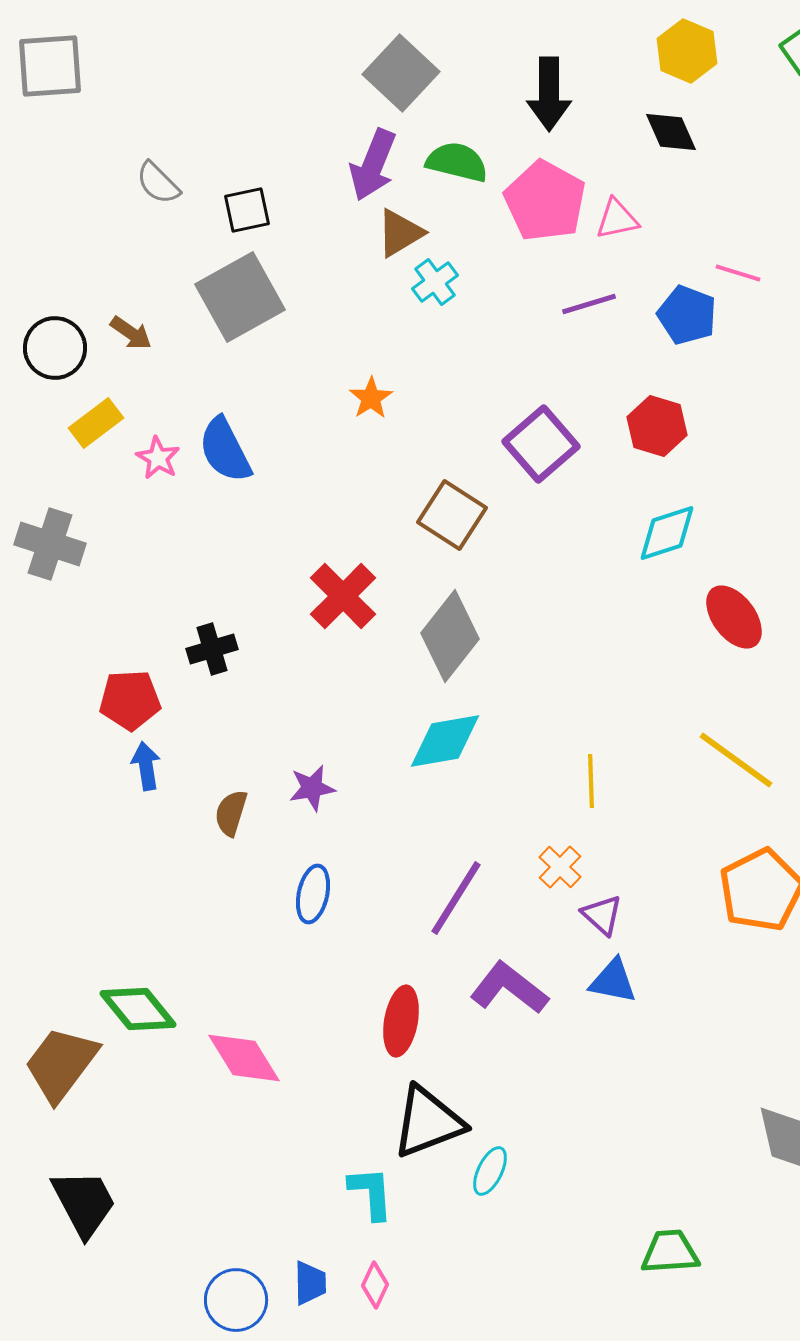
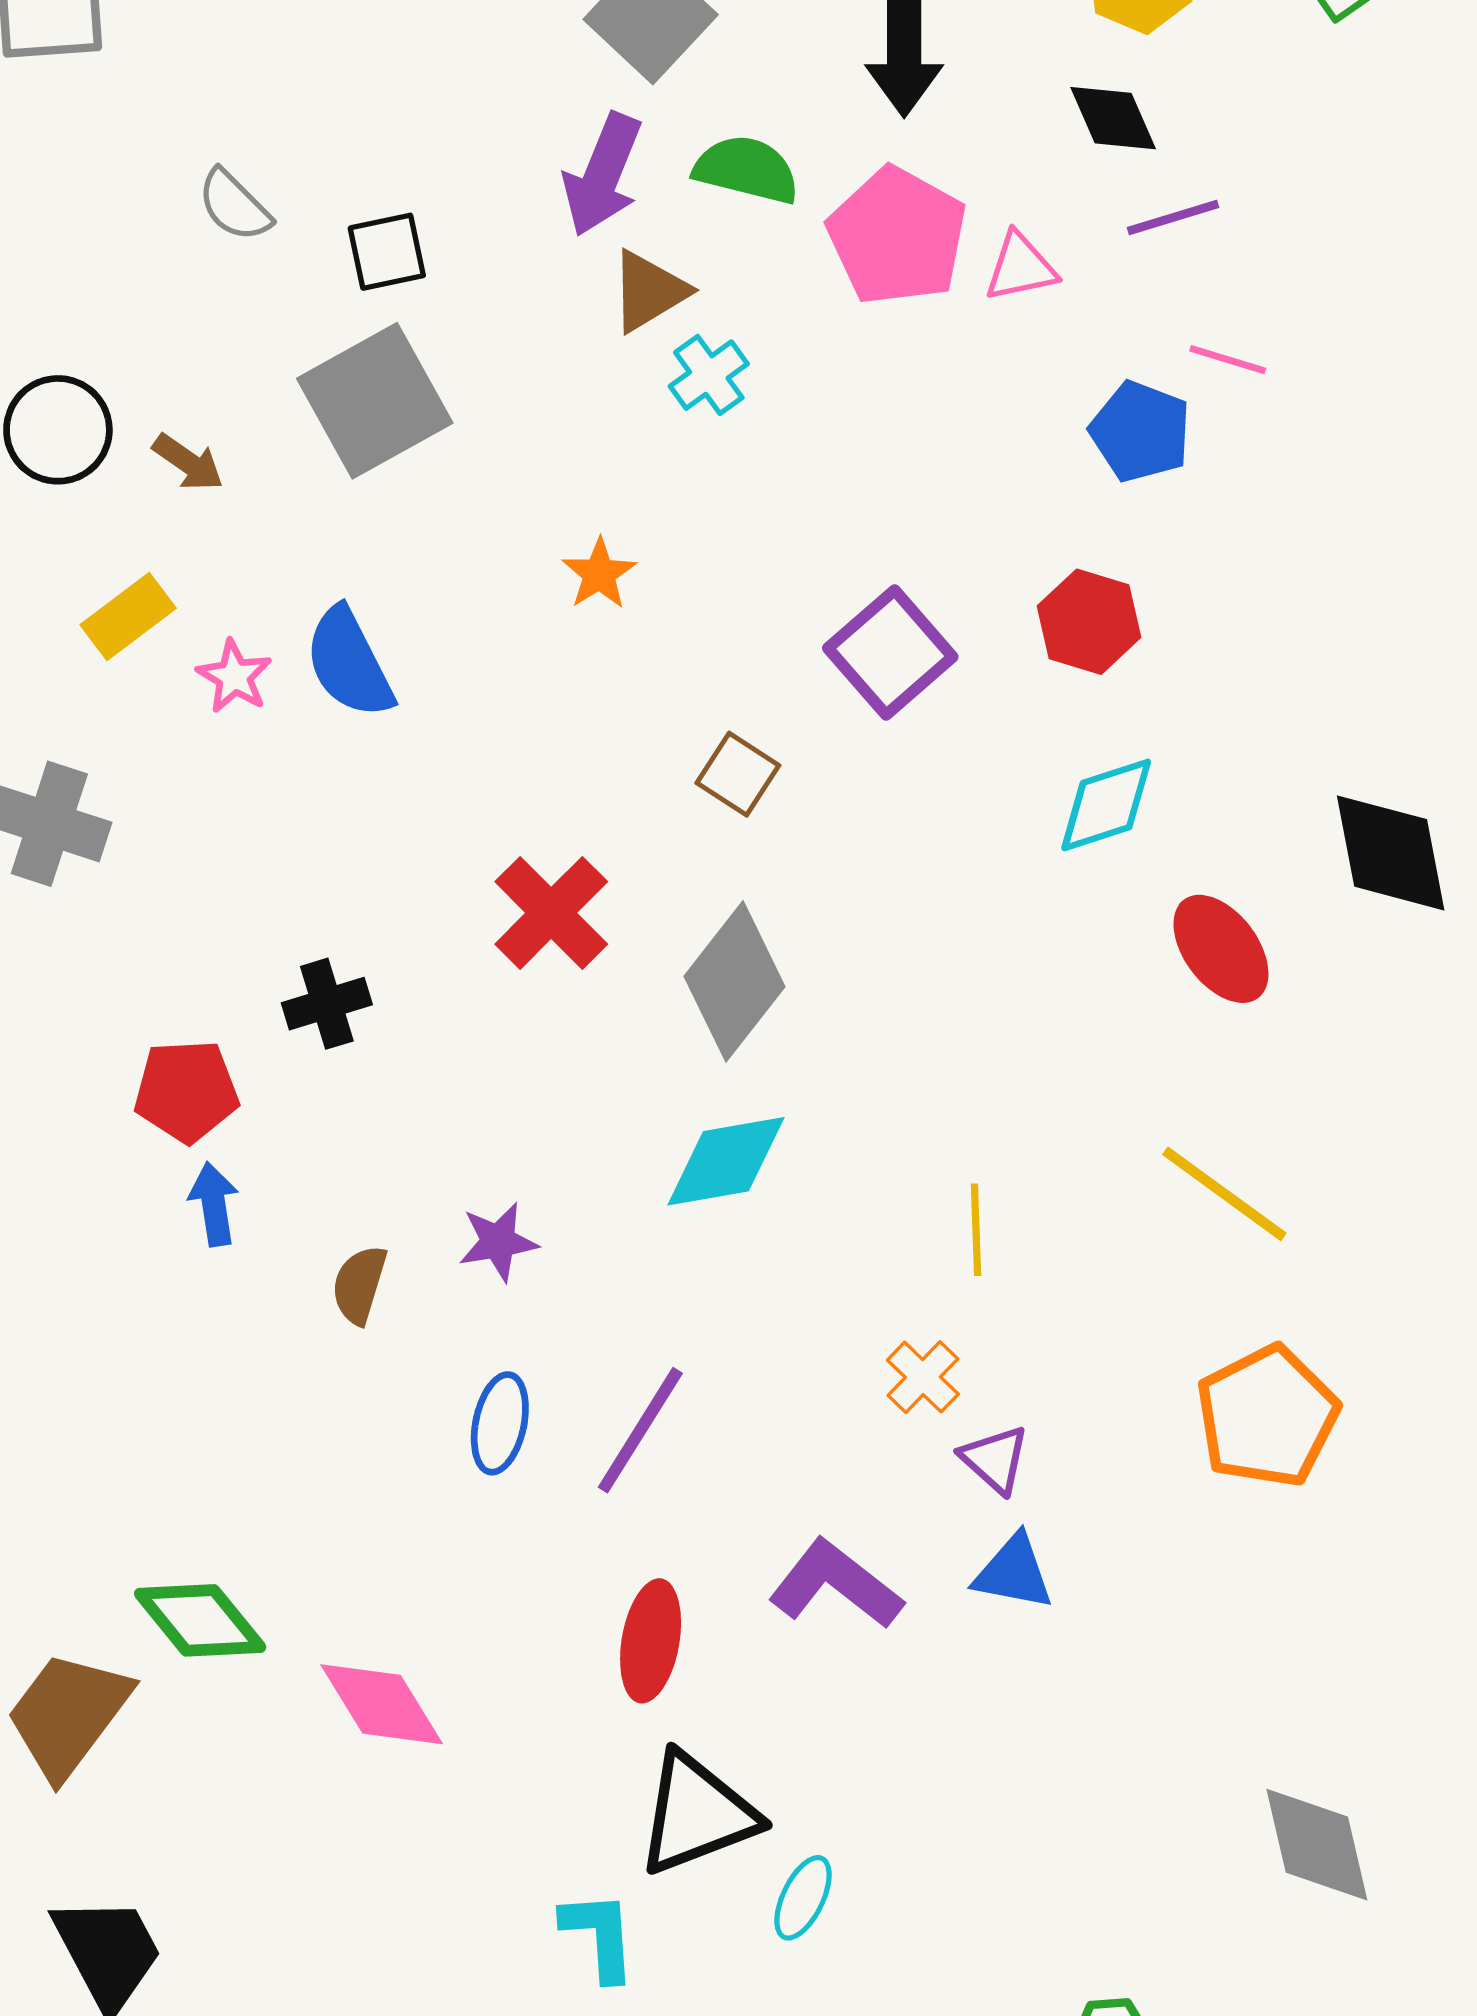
purple line: (589, 304) -> (1173, 217), moved
black circle: (55, 348) -> (58, 430), moved
brown square: (452, 515) -> (738, 774), size x0.7
purple line: (456, 898) -> (640, 1430), moved

